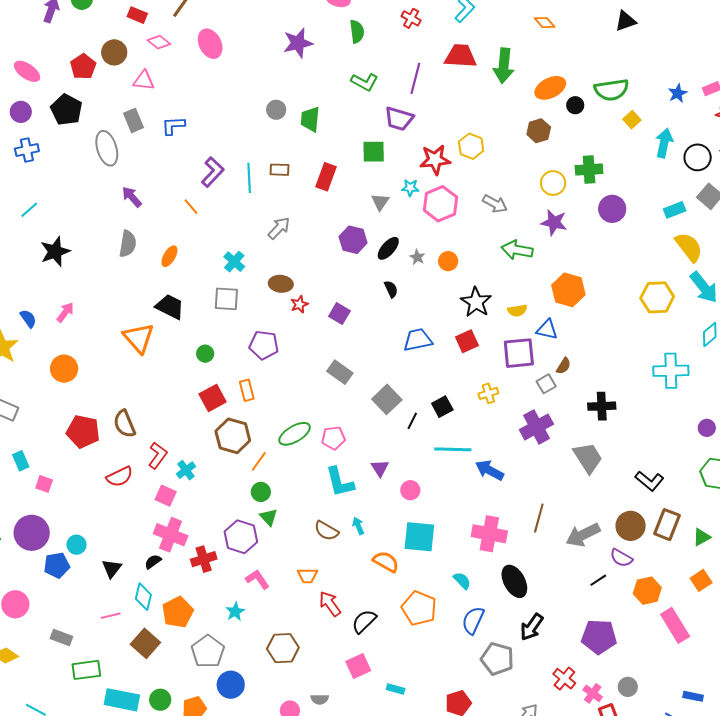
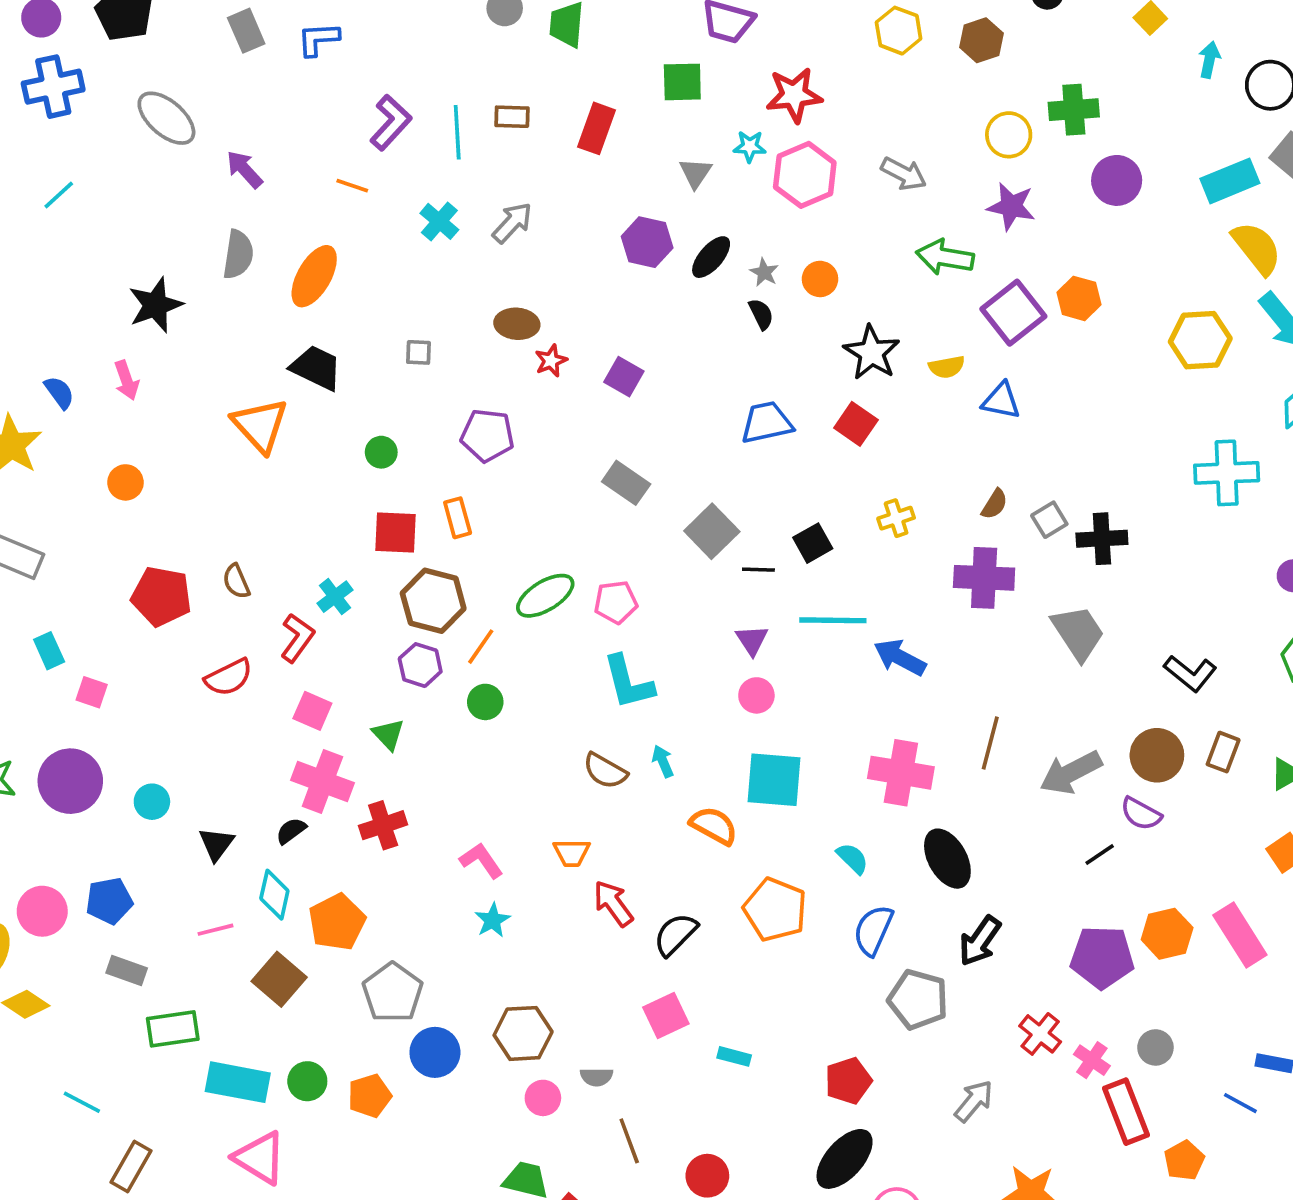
cyan arrow: (664, 143) -> (1209, 60), size x0.7
yellow hexagon: (471, 146) -> (899, 31), moved
gray ellipse: (107, 148) -> (166, 118), moved, turned -32
blue cross: (27, 150) -> (53, 87), size x1.4
orange line: (191, 207) -> (352, 186), turned -30
cyan rectangle: (675, 210) -> (1230, 181), size x1.4
black star: (55, 251) -> (155, 305), moved
orange ellipse: (169, 256) -> (314, 276), size x1.6
cyan cross: (234, 262) -> (439, 221), moved
black semicircle: (391, 289) -> (761, 314), moved
orange hexagon: (568, 290) -> (1079, 298), moved, size x0.7
gray square: (226, 299) -> (419, 352), size x0.6
pink arrow: (65, 312) -> (127, 380), turned 125
red square: (467, 341) -> (856, 424), turned -30
purple square: (519, 353) -> (1013, 313), moved, turned -32
brown semicircle: (564, 366) -> (995, 504), moved
orange circle: (64, 369) -> (125, 482), size x0.7
gray square: (546, 384) -> (1049, 520), moved
red square: (213, 398) -> (396, 532), turned 32
black line: (412, 421) -> (758, 570), turned 66
brown semicircle: (124, 424) -> (236, 581), size x0.7
purple cross: (536, 427) -> (984, 578), turned 32
purple triangle: (380, 468) -> (752, 640), moved
cyan cross: (186, 470) -> (335, 597), moved
green triangle: (269, 517) -> (388, 734), moved
brown rectangle: (667, 525) -> (1223, 752), size x0.7
purple hexagon: (241, 537) -> (420, 665), moved, size x0.7
blue pentagon: (57, 565) -> (109, 901), moved
orange hexagon: (647, 591) -> (1167, 934), moved
cyan star: (235, 612) -> (493, 920), moved
brown hexagon: (283, 648) -> (523, 1033), moved

